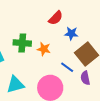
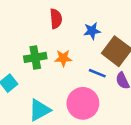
red semicircle: (56, 18) -> (56, 19), moved, turned -35

